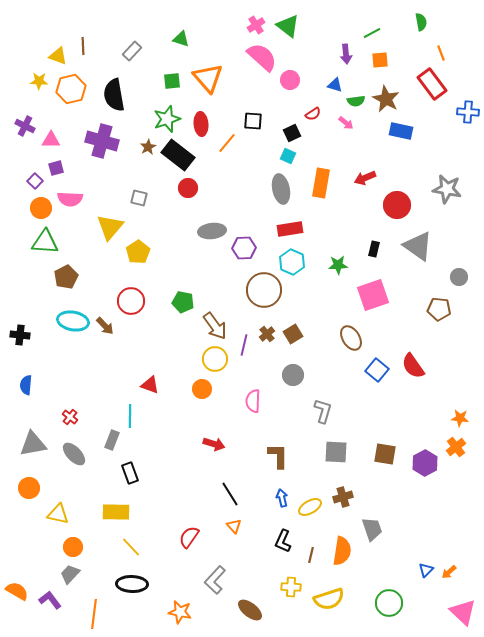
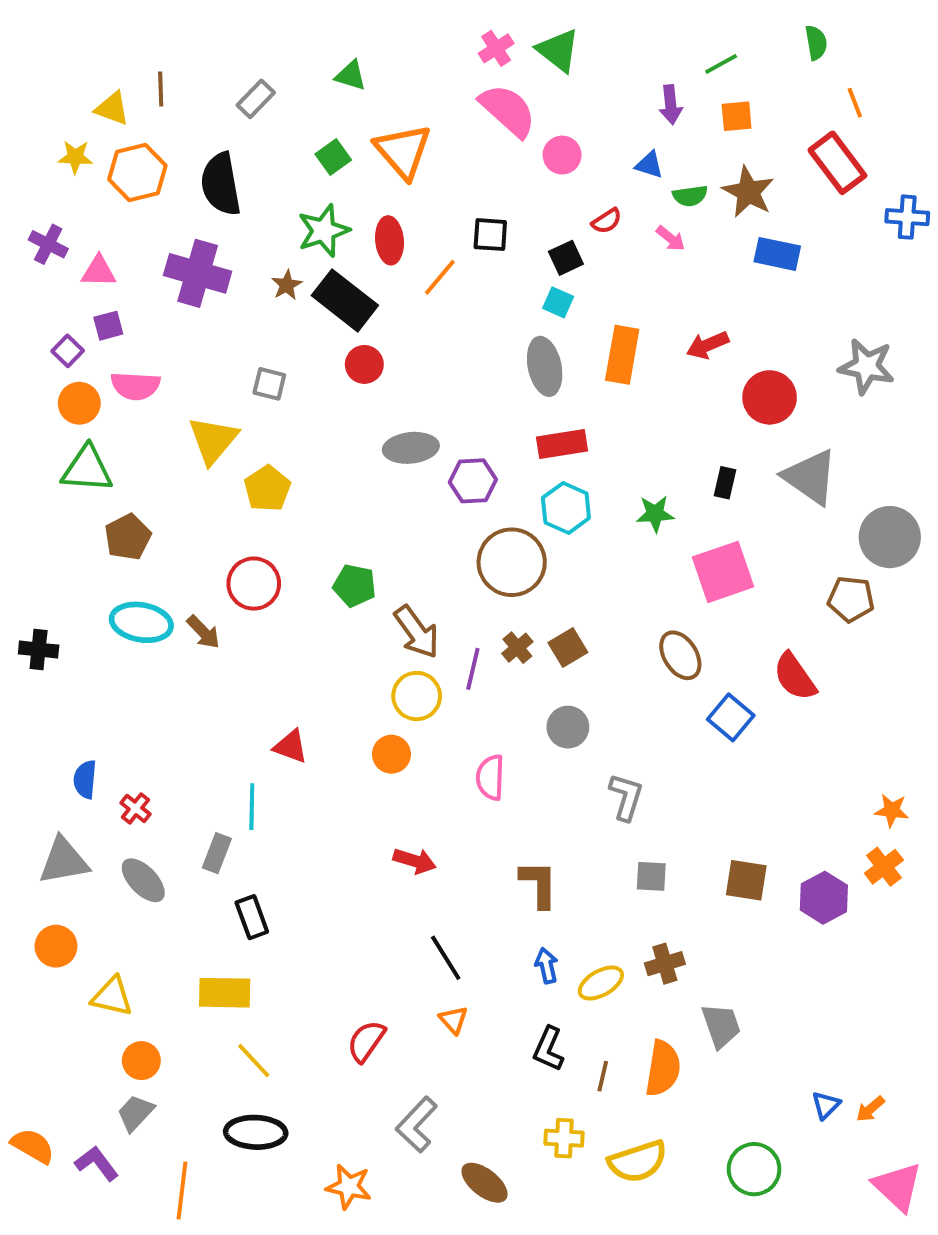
green square: (172, 81) -> (333, 157), turned -30
gray circle: (459, 277) -> (890, 537), size x1.8
red semicircle: (413, 366) -> (795, 677), moved
blue semicircle: (26, 385) -> (85, 779), moved
gray square: (336, 452) -> (651, 876), size x0.7

